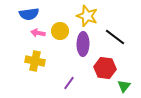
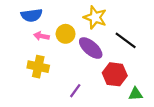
purple ellipse: (83, 44) -> (91, 48), turned -50
green triangle: (124, 86) -> (136, 94), turned 48

